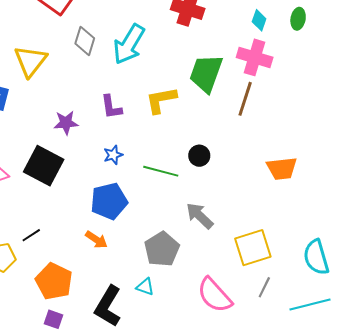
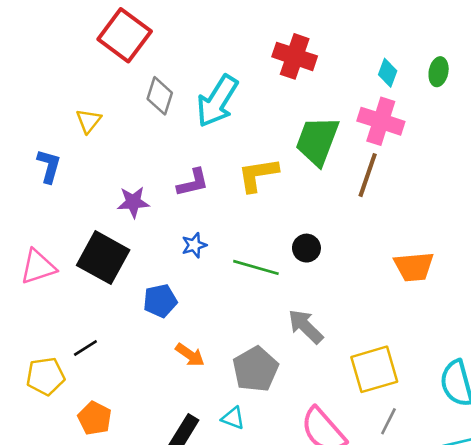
yellow triangle: (31, 61) -> (88, 121), size x0.6
purple L-shape: (111, 107) -> (193, 183), turned -96
blue pentagon: (109, 201) -> (160, 301), moved, size x0.7
orange arrow: (96, 240) -> (190, 355), moved
orange pentagon: (54, 281) -> (95, 418), moved, size x0.7

